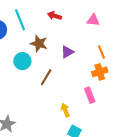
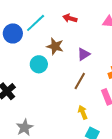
cyan line: (20, 20) -> (36, 23), turned 70
brown line: (46, 77) -> (80, 81), moved

